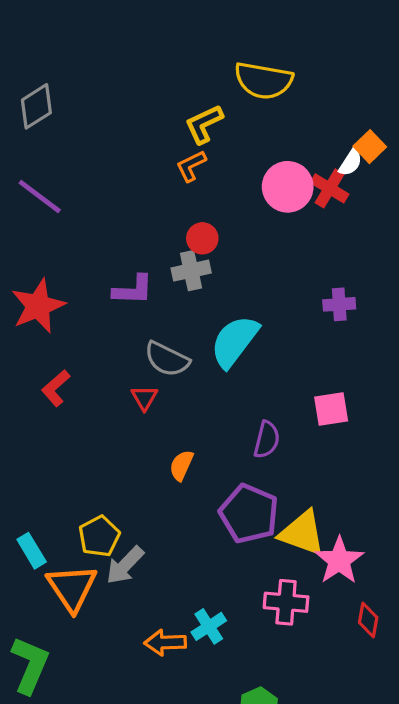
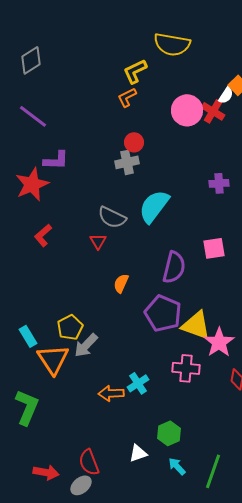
purple L-shape: (133, 290) -> (56, 160), moved
purple semicircle: (267, 440) -> (174, 267), size x1.4

